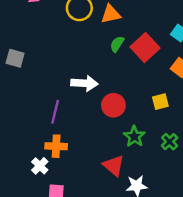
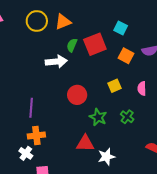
red square: (145, 48) -> (95, 44), turned 30
white arrow: (84, 83) -> (56, 62), moved
red triangle: (114, 166) -> (85, 143), turned -30

